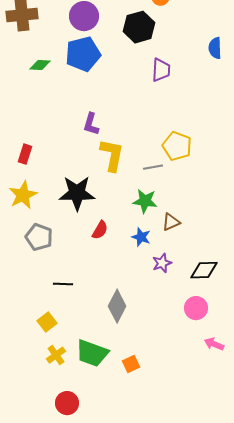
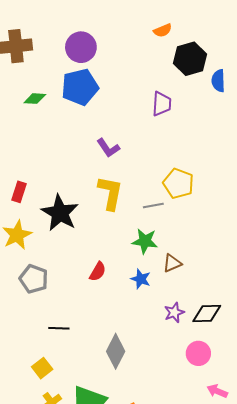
black hexagon: (139, 27) -> (190, 59), moved
purple L-shape: (91, 124) -> (108, 148), moved, turned -50
black star: (77, 193) -> (60, 213), moved, turned 30
purple star: (162, 263) -> (174, 312), moved

